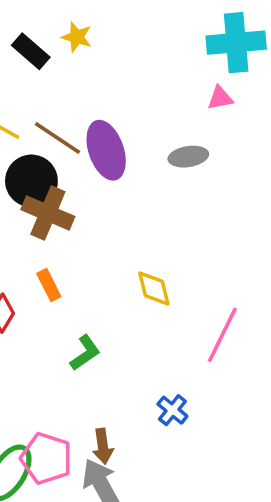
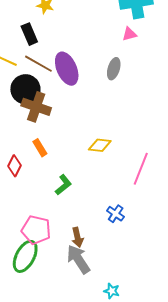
black rectangle: (31, 51) -> (29, 34), moved, turned 30
gray ellipse: (188, 157) -> (114, 69), turned -60
yellow diamond: (154, 289) -> (100, 145), turned -65
pink pentagon: (46, 458) -> (36, 230), moved

